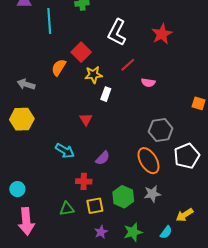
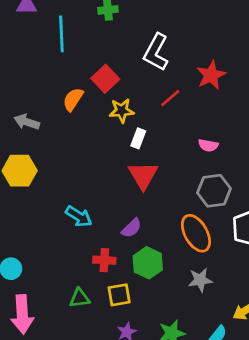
red star: (162, 34) -> (211, 75), moved
pink semicircle: (148, 83) -> (208, 145), moved
red triangle: (86, 119) -> (143, 175), moved, size x1.6
green hexagon: (123, 197) -> (148, 263), moved

